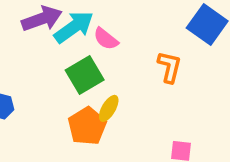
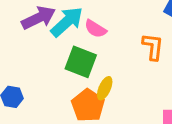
green square: (85, 75) -> (81, 62), turned -32

